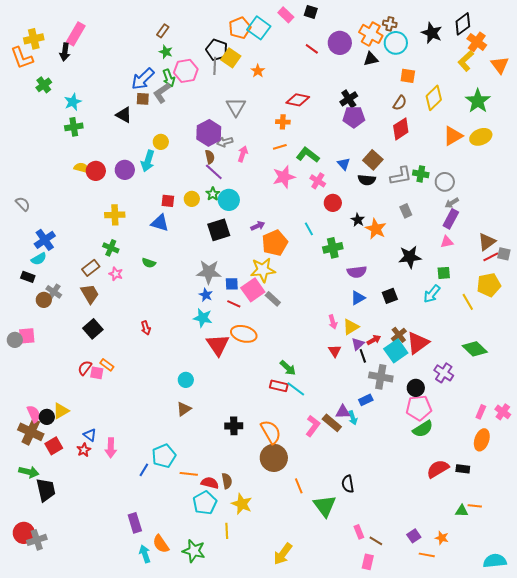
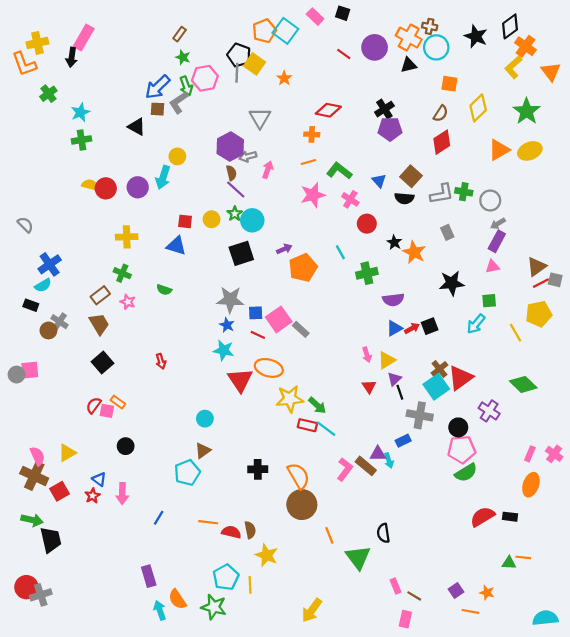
yellow star: (263, 270) -> (290, 399), moved
red arrow: (374, 340) -> (412, 328), moved
black circle: (47, 417) -> (126, 446), moved
cyan pentagon: (164, 456) -> (187, 473), moved
cyan pentagon: (205, 503) -> (226, 577), moved

